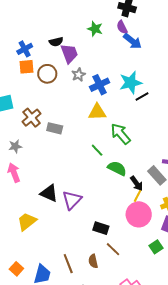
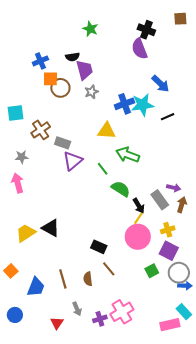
purple semicircle: (122, 27) -> (139, 49), size x1.5
green star: (95, 29) -> (90, 29), moved
blue arrow: (132, 41) -> (160, 84), moved
orange square: (26, 67) -> (50, 79), moved
blue cross: (100, 85) -> (125, 104), moved
black line: (142, 97) -> (168, 117), moved
green arrow: (121, 134) -> (128, 155), turned -35
black triangle: (49, 193) -> (51, 228), moved
purple triangle: (72, 200) -> (73, 161), moved
orange square: (16, 269) -> (11, 271), moved

